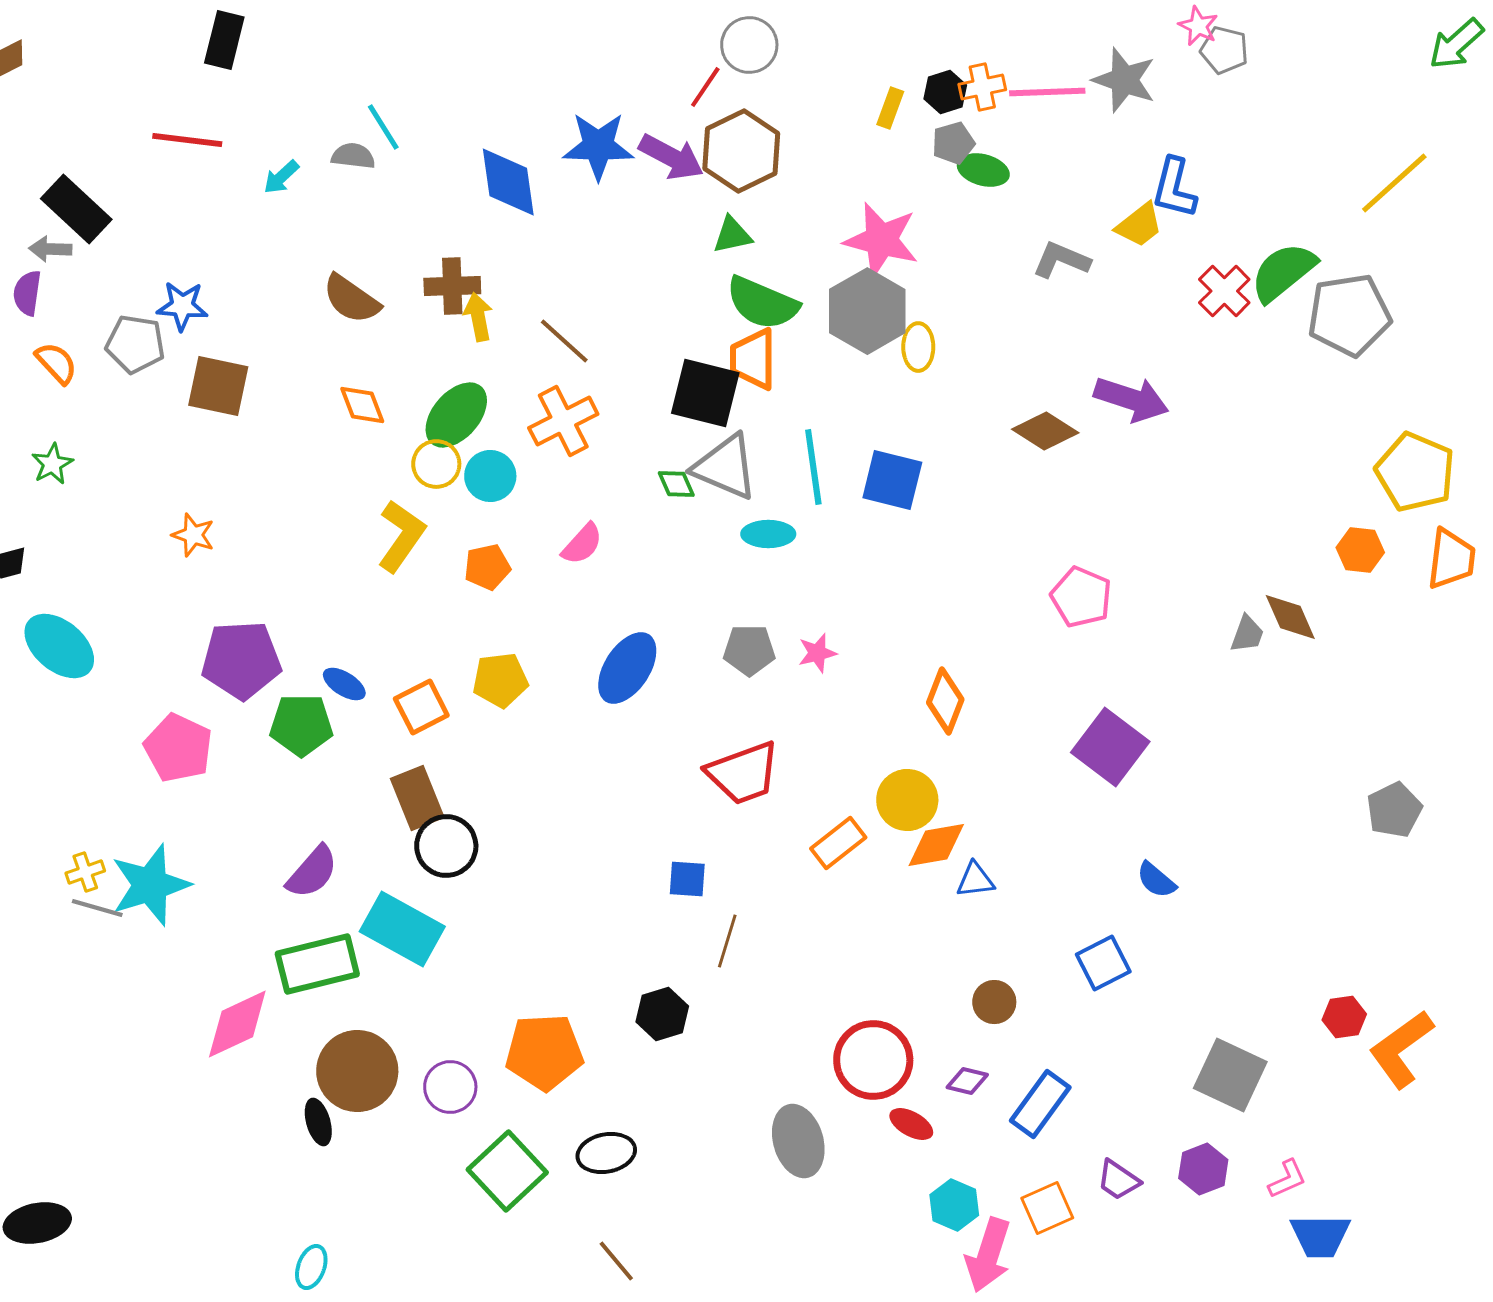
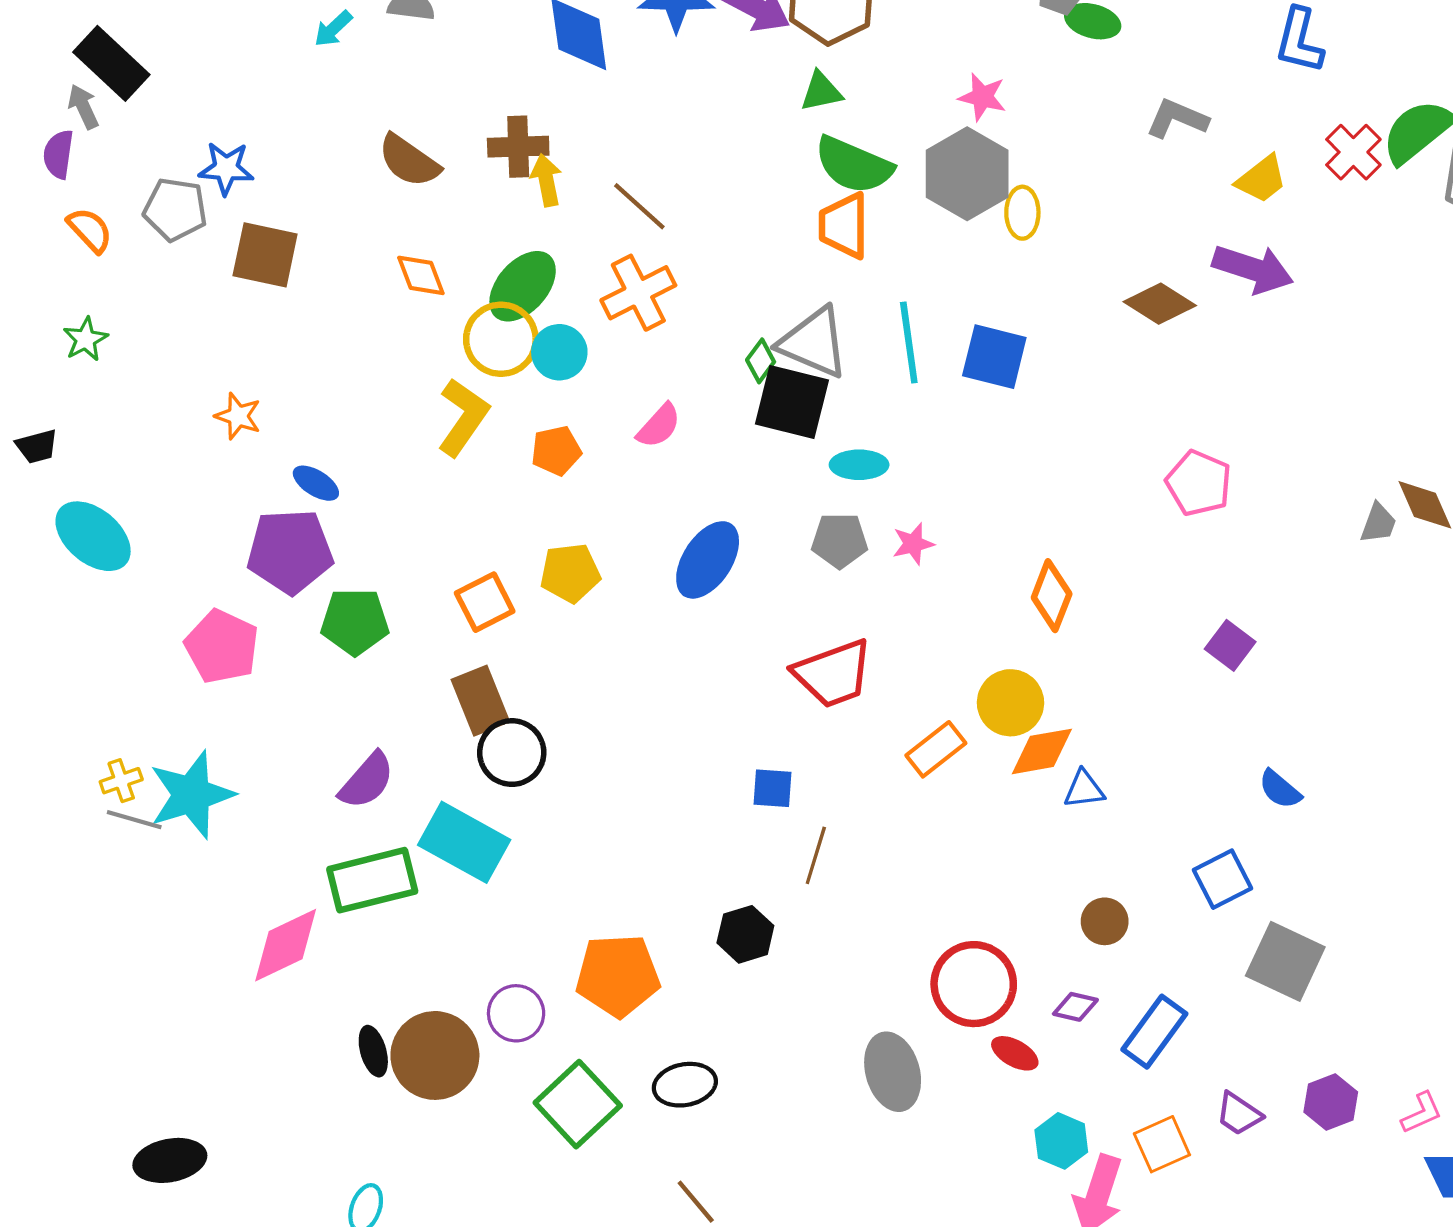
yellow trapezoid: (1139, 225) -> (1261, 179), moved
pink star: (881, 240) -> (982, 97), size x0.6
gray arrow: (50, 249) -> (83, 107), turned 63
black square: (705, 393) -> (792, 402), moved
yellow circle: (436, 464) -> (501, 339), size x1.4
green diamond: (676, 484) -> (761, 361), turned 60
cyan ellipse: (768, 534) -> (859, 465), moved
blue ellipse: (344, 684) -> (316, 483), moved
purple square: (1110, 747) -> (1230, 645), size x0.6
brown circle: (357, 1071) -> (435, 1055), moved
gray square: (1230, 1075) -> (1285, 961), moved
black ellipse: (37, 1223) -> (170, 1160), moved

